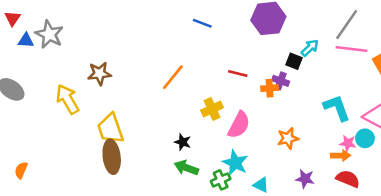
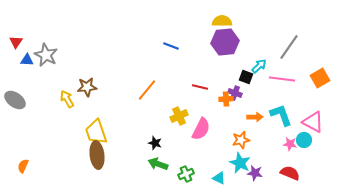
pink line: (352, 49) -> (282, 79), moved
yellow arrow: (68, 99) -> (67, 99), moved, size x0.7
orange arrow: (341, 155) -> (255, 117), moved
cyan star: (235, 163) -> (240, 163), moved

